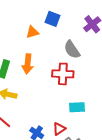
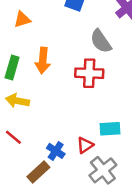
orange triangle: (32, 32) -> (22, 20), moved
cyan rectangle: (77, 107) -> (110, 129), moved

